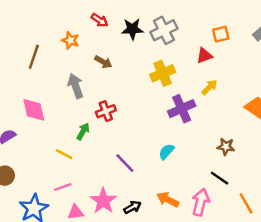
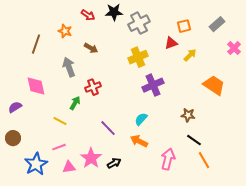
black star: (132, 29) -> (114, 12), moved
yellow arrow: (209, 87) -> (190, 55), moved
black line: (220, 178) -> (194, 140), moved
orange arrow: (168, 200) -> (139, 141), moved

